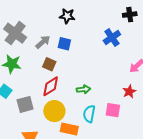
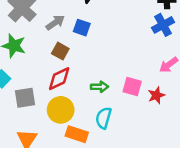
blue cross: (112, 37) -> (163, 25), moved
pink square: (113, 110) -> (132, 86), moved

